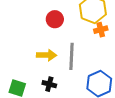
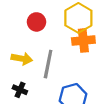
orange cross: (101, 30) -> (83, 40), size x1.5

